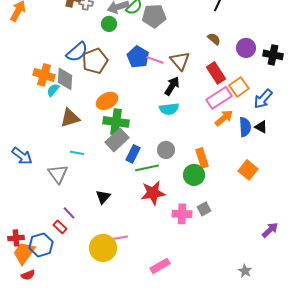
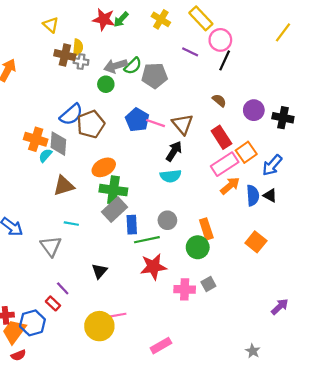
blue rectangle: (133, 154) -> (132, 225), turned -30

